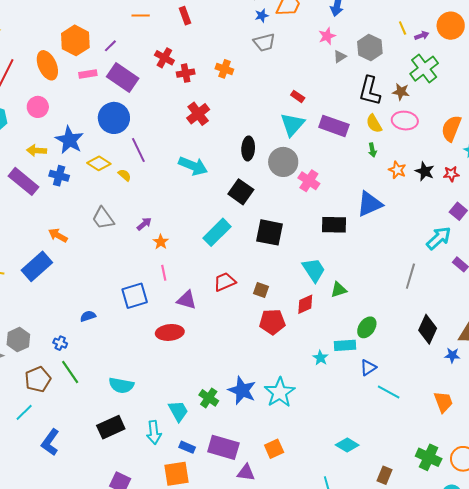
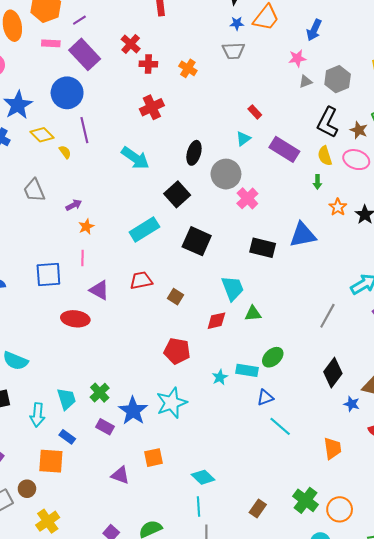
cyan triangle: (292, 124) -> (243, 139), size x0.6
red pentagon: (272, 322) -> (177, 351), moved
blue star: (242, 390) -> (133, 411), moved
cyan diamond: (347, 445) -> (203, 477), moved
purple rectangle: (223, 447) -> (105, 427), moved, size x0.6

